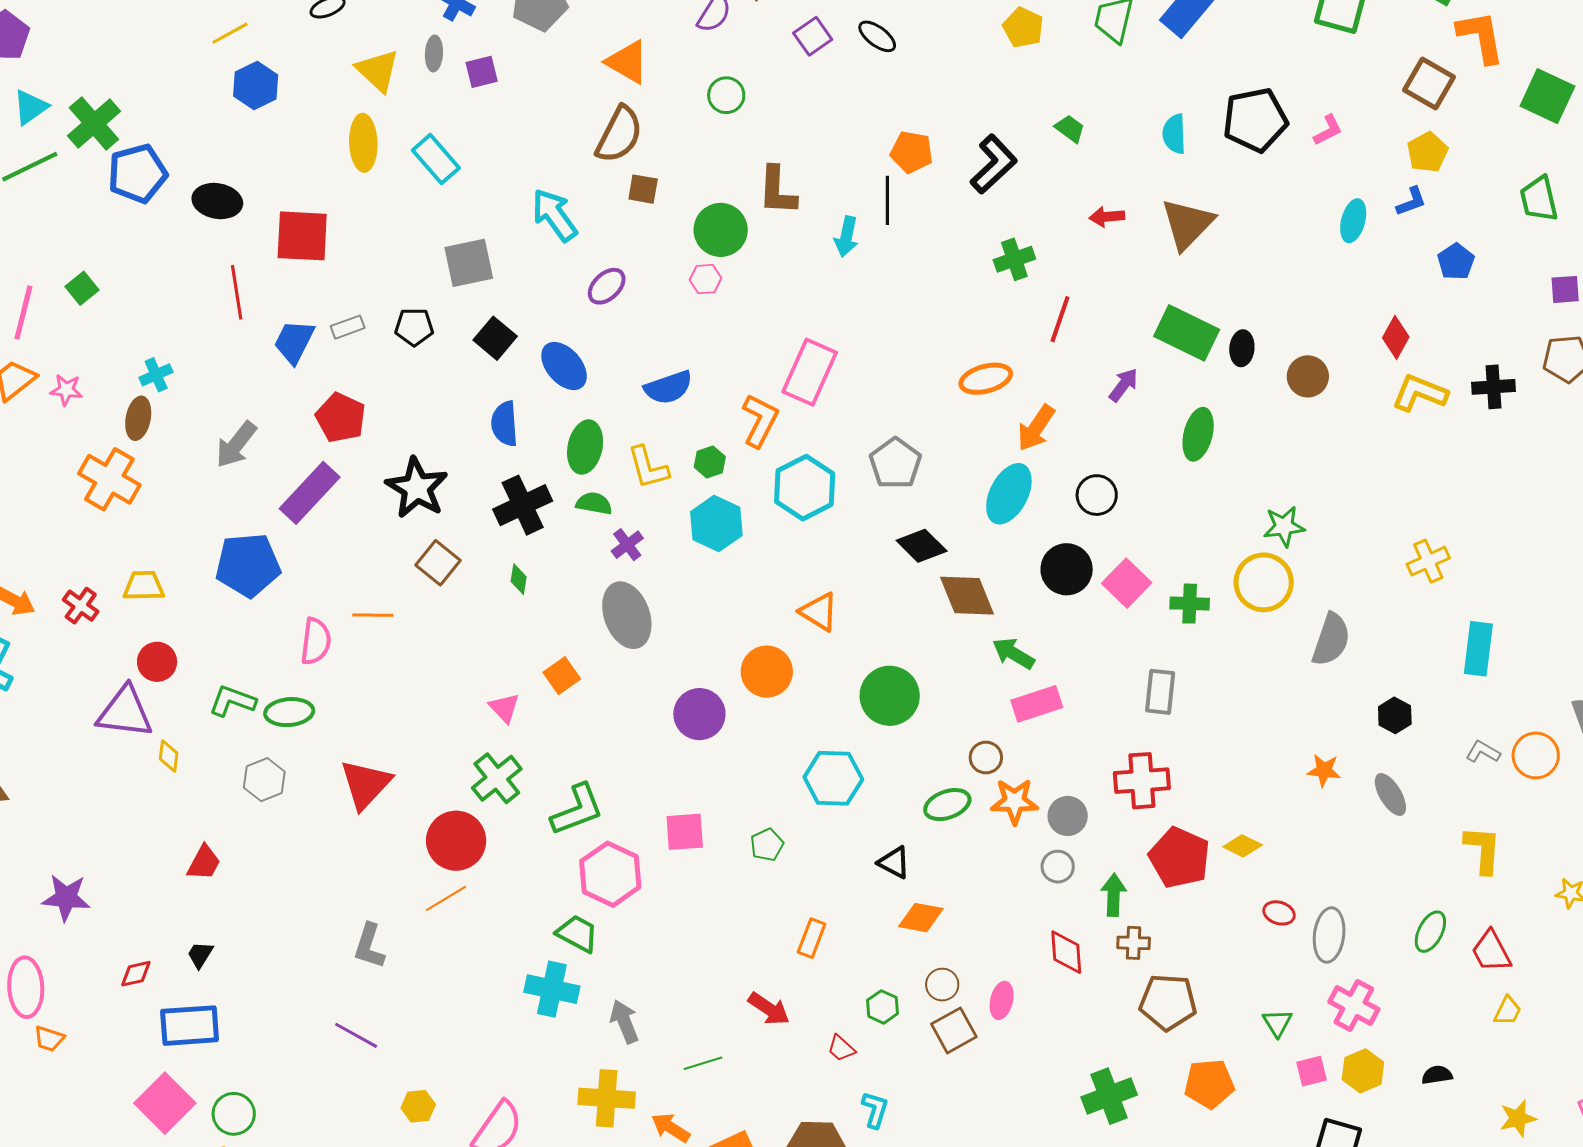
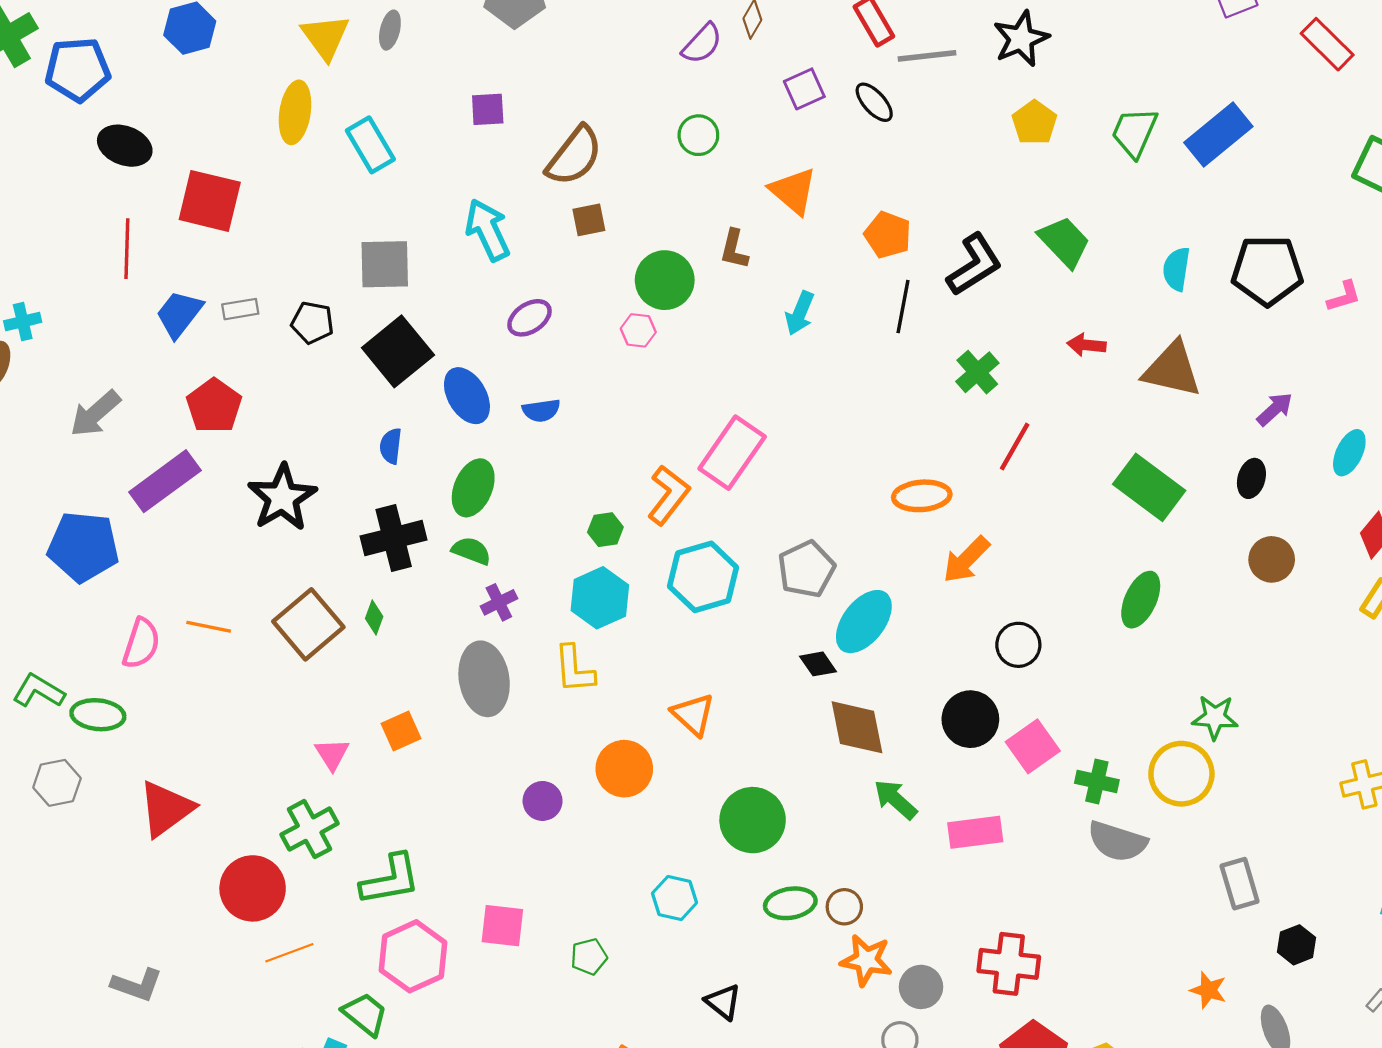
orange triangle: (627, 62) -> (793, 191), moved
purple square: (482, 72) -> (488, 109), moved
green trapezoid: (1070, 129) -> (1064, 242), size x1.6
blue pentagon: (137, 174) -> (78, 70), moved
brown square: (643, 189) -> (589, 220), turned -32
brown L-shape: (777, 191) -> (734, 249), size x0.7
black line: (887, 200) -> (903, 307), moved
cyan ellipse: (1353, 221) -> (1349, 453), moved
brown triangle: (1187, 224) -> (1172, 369), turned 48
green cross: (1014, 259) -> (977, 372), turned -33
black square: (495, 338) -> (398, 351), size x1.5
black ellipse: (1242, 348) -> (1251, 478), moved
purple arrow: (1124, 385) -> (1275, 409), moved
blue semicircle: (668, 387) -> (541, 410), moved, size x0.7
blue semicircle: (505, 424) -> (391, 446), size x0.7
yellow L-shape: (648, 468) -> (574, 669), moved
cyan ellipse: (1009, 494) -> (864, 622), moved
black diamond: (922, 546) -> (818, 664), size x0.7
brown square: (438, 563) -> (308, 624), moved, size x1.4
gray semicircle: (1331, 640) -> (1117, 841), moved, turned 78
gray rectangle: (1160, 692) -> (1240, 884), moved, turned -33
pink rectangle: (1037, 704) -> (975, 832), moved
purple circle: (699, 714) -> (543, 801), size x0.7
cyan hexagon: (833, 778) -> (675, 898), size x0.7
green ellipse: (947, 805) -> (790, 903), moved
orange line: (446, 898) -> (289, 953), moved
gray L-shape: (369, 946) -> (137, 985), turned -99

